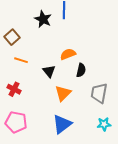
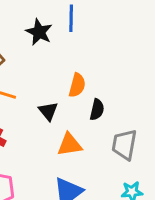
orange semicircle: (68, 54) -> (77, 85), turned 126
orange triangle: (63, 93) -> (70, 145), turned 36

